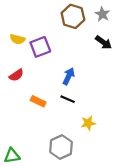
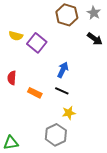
purple square: (40, 47) -> (37, 43), turned -30
red semicircle: (16, 75) -> (12, 78), moved, turned 128
yellow star: (88, 123) -> (69, 113), moved

